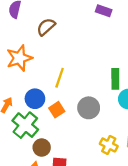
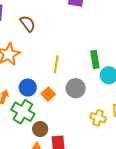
brown semicircle: (46, 27) -> (28, 24), turned 102
yellow line: (60, 78) -> (56, 64), moved

